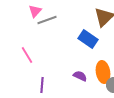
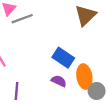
blue rectangle: (88, 39) -> (63, 58), moved

